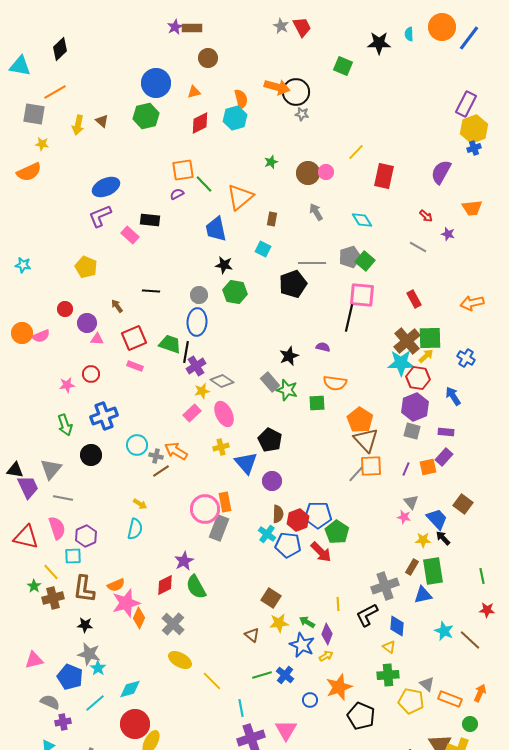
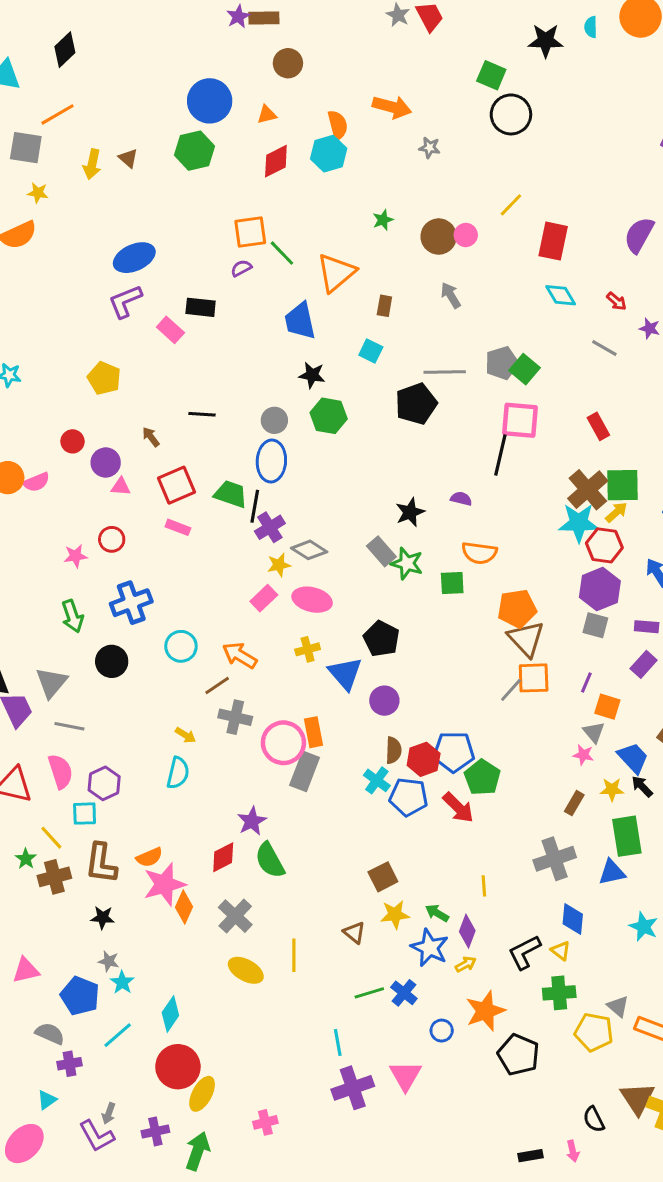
black circle: (296, 92) -> (511, 114), moved
cyan diamond: (362, 220) -> (561, 295), moved
pink ellipse: (224, 414) -> (312, 600), turned -50
orange pentagon: (360, 420) -> (517, 609), turned 30
gray cross: (156, 456) -> (235, 717), moved, size x1.5
orange square: (428, 467) -> (607, 707), moved, turned 30
brown rectangle: (412, 567) -> (574, 803), moved
brown square: (271, 598) -> (383, 877), turned 30
black L-shape: (367, 615) -> (525, 952), moved
gray star: (89, 654) -> (109, 961), size x0.6
yellow line: (212, 681) -> (294, 955), moved, turned 45
cyan diamond: (130, 689) -> (170, 1014), turned -40

